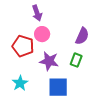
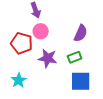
green rectangle: (76, 60) -> (75, 57), turned 48
blue square: (58, 87) -> (81, 81), moved

